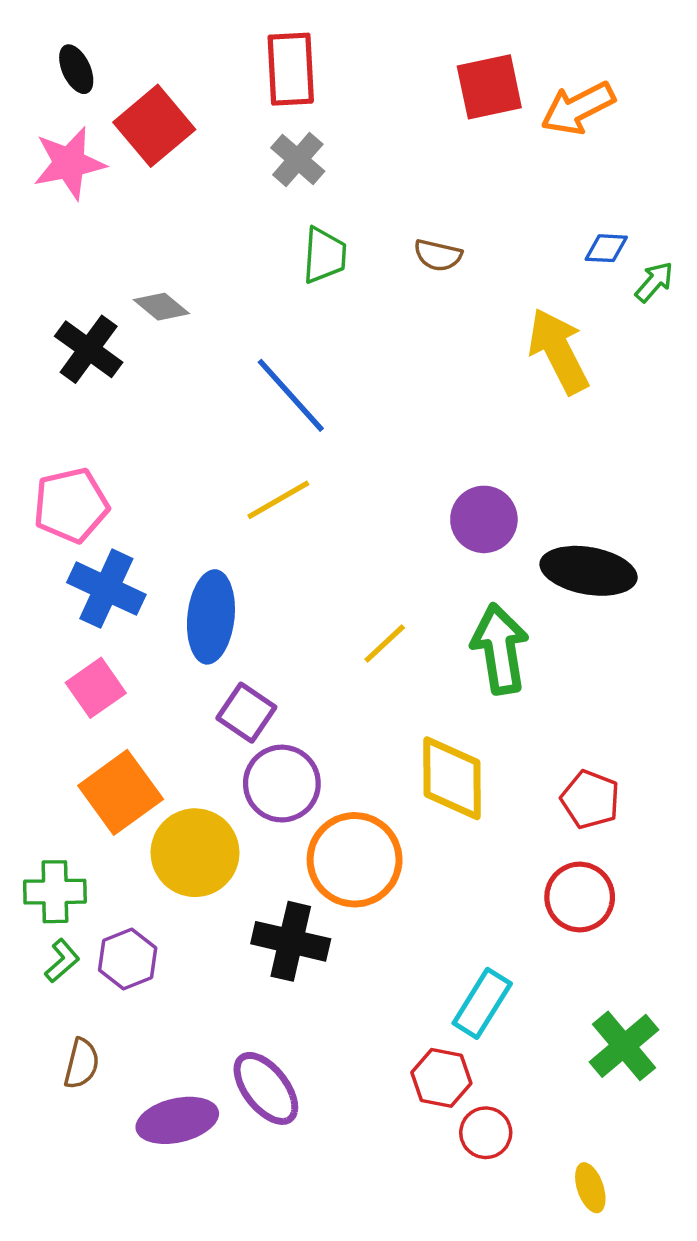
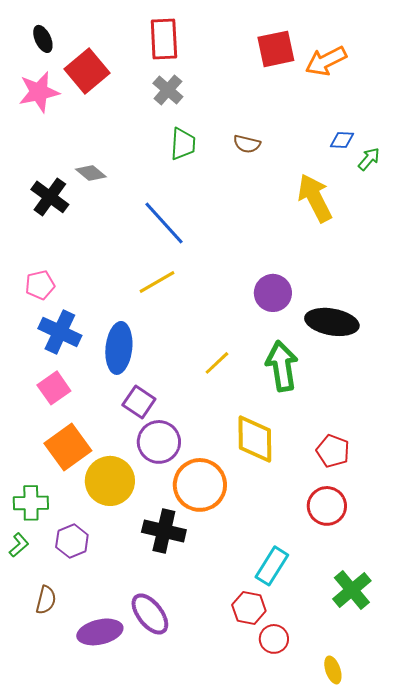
pink pentagon: (71, 505) -> (40, 285), size x0.7
green L-shape: (62, 961) -> (19, 545), moved

